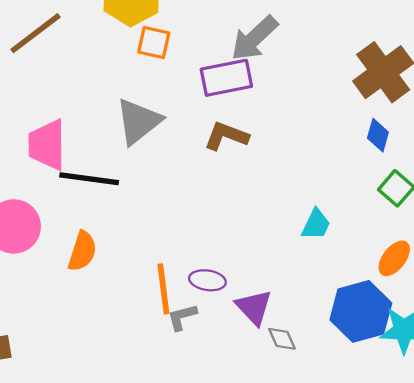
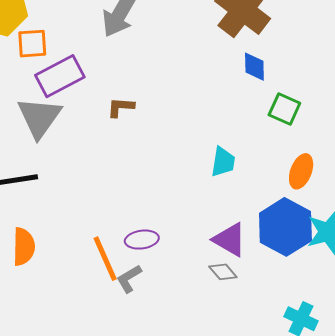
purple rectangle: (226, 78) -> (60, 76), moved
brown L-shape: (226, 136) -> (121, 107), size x0.7
purple triangle: (254, 307) -> (230, 240), moved

